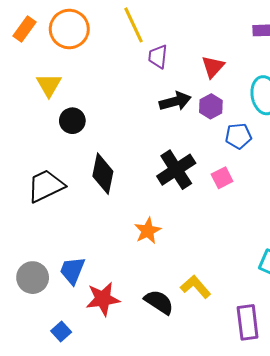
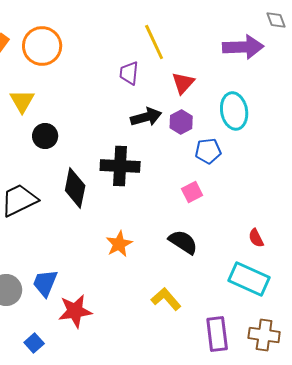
yellow line: (133, 25) -> (154, 42), moved
black cross: (176, 170) -> (120, 166), moved, turned 36
black semicircle: (159, 302) -> (183, 242), moved

